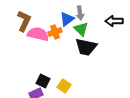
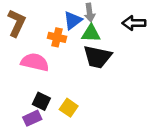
green triangle: (81, 29) -> (91, 33), turned -42
orange cross: (55, 32) -> (57, 37), turned 32
pink semicircle: (38, 34) -> (35, 62), moved

